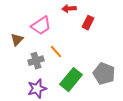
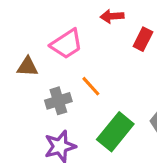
brown triangle: (17, 40) -> (27, 67), turned 48

